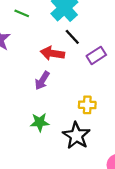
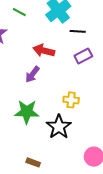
black line: (72, 37) -> (78, 31), moved, turned -49
green star: (40, 122) -> (27, 112), size x1.4

